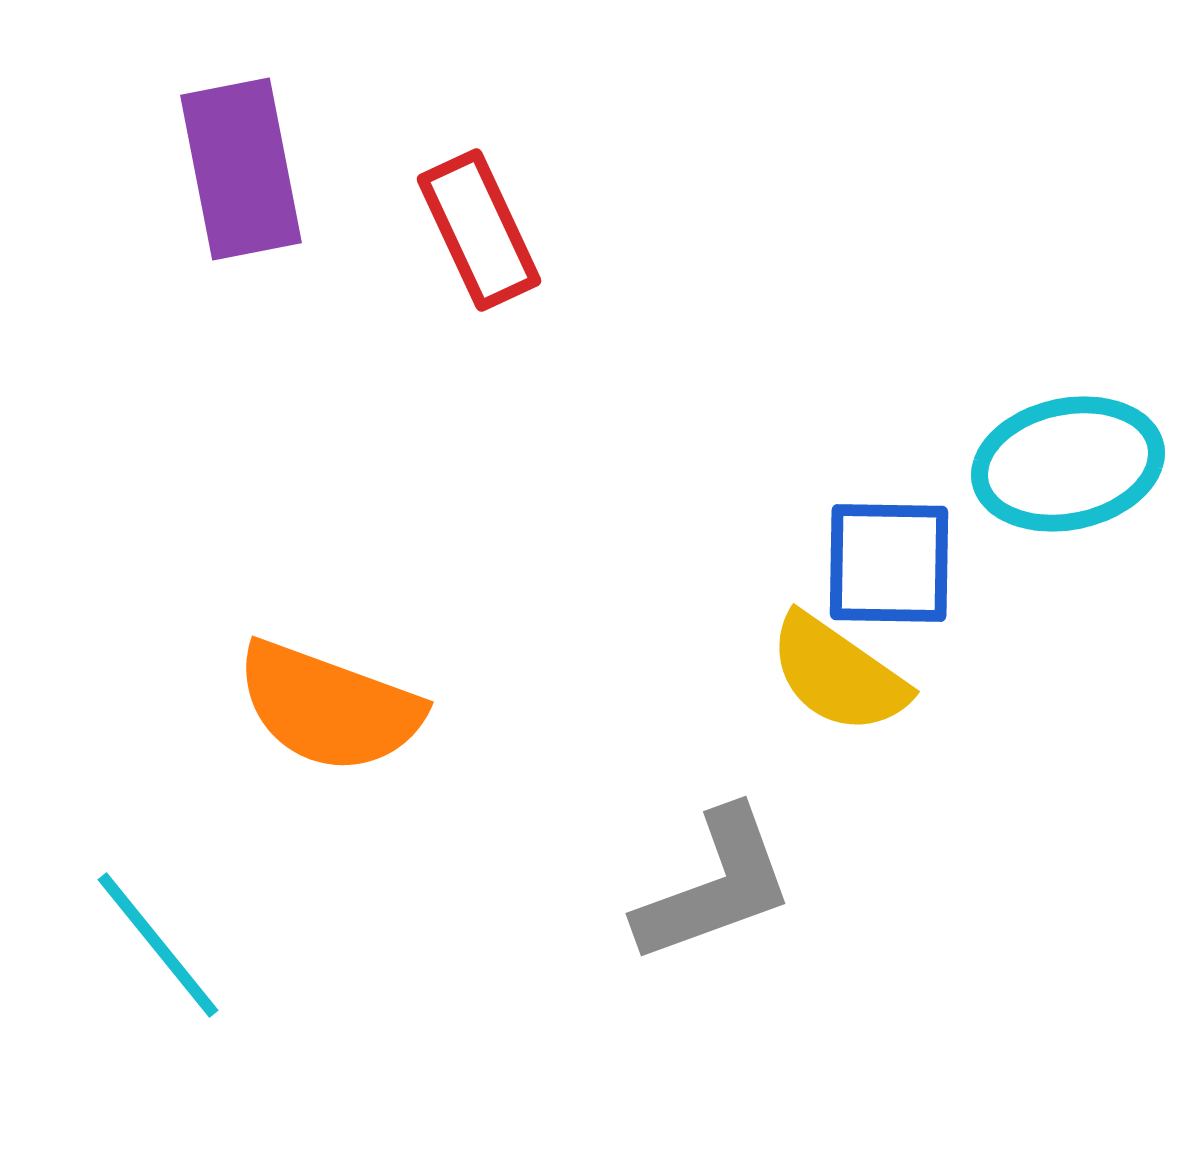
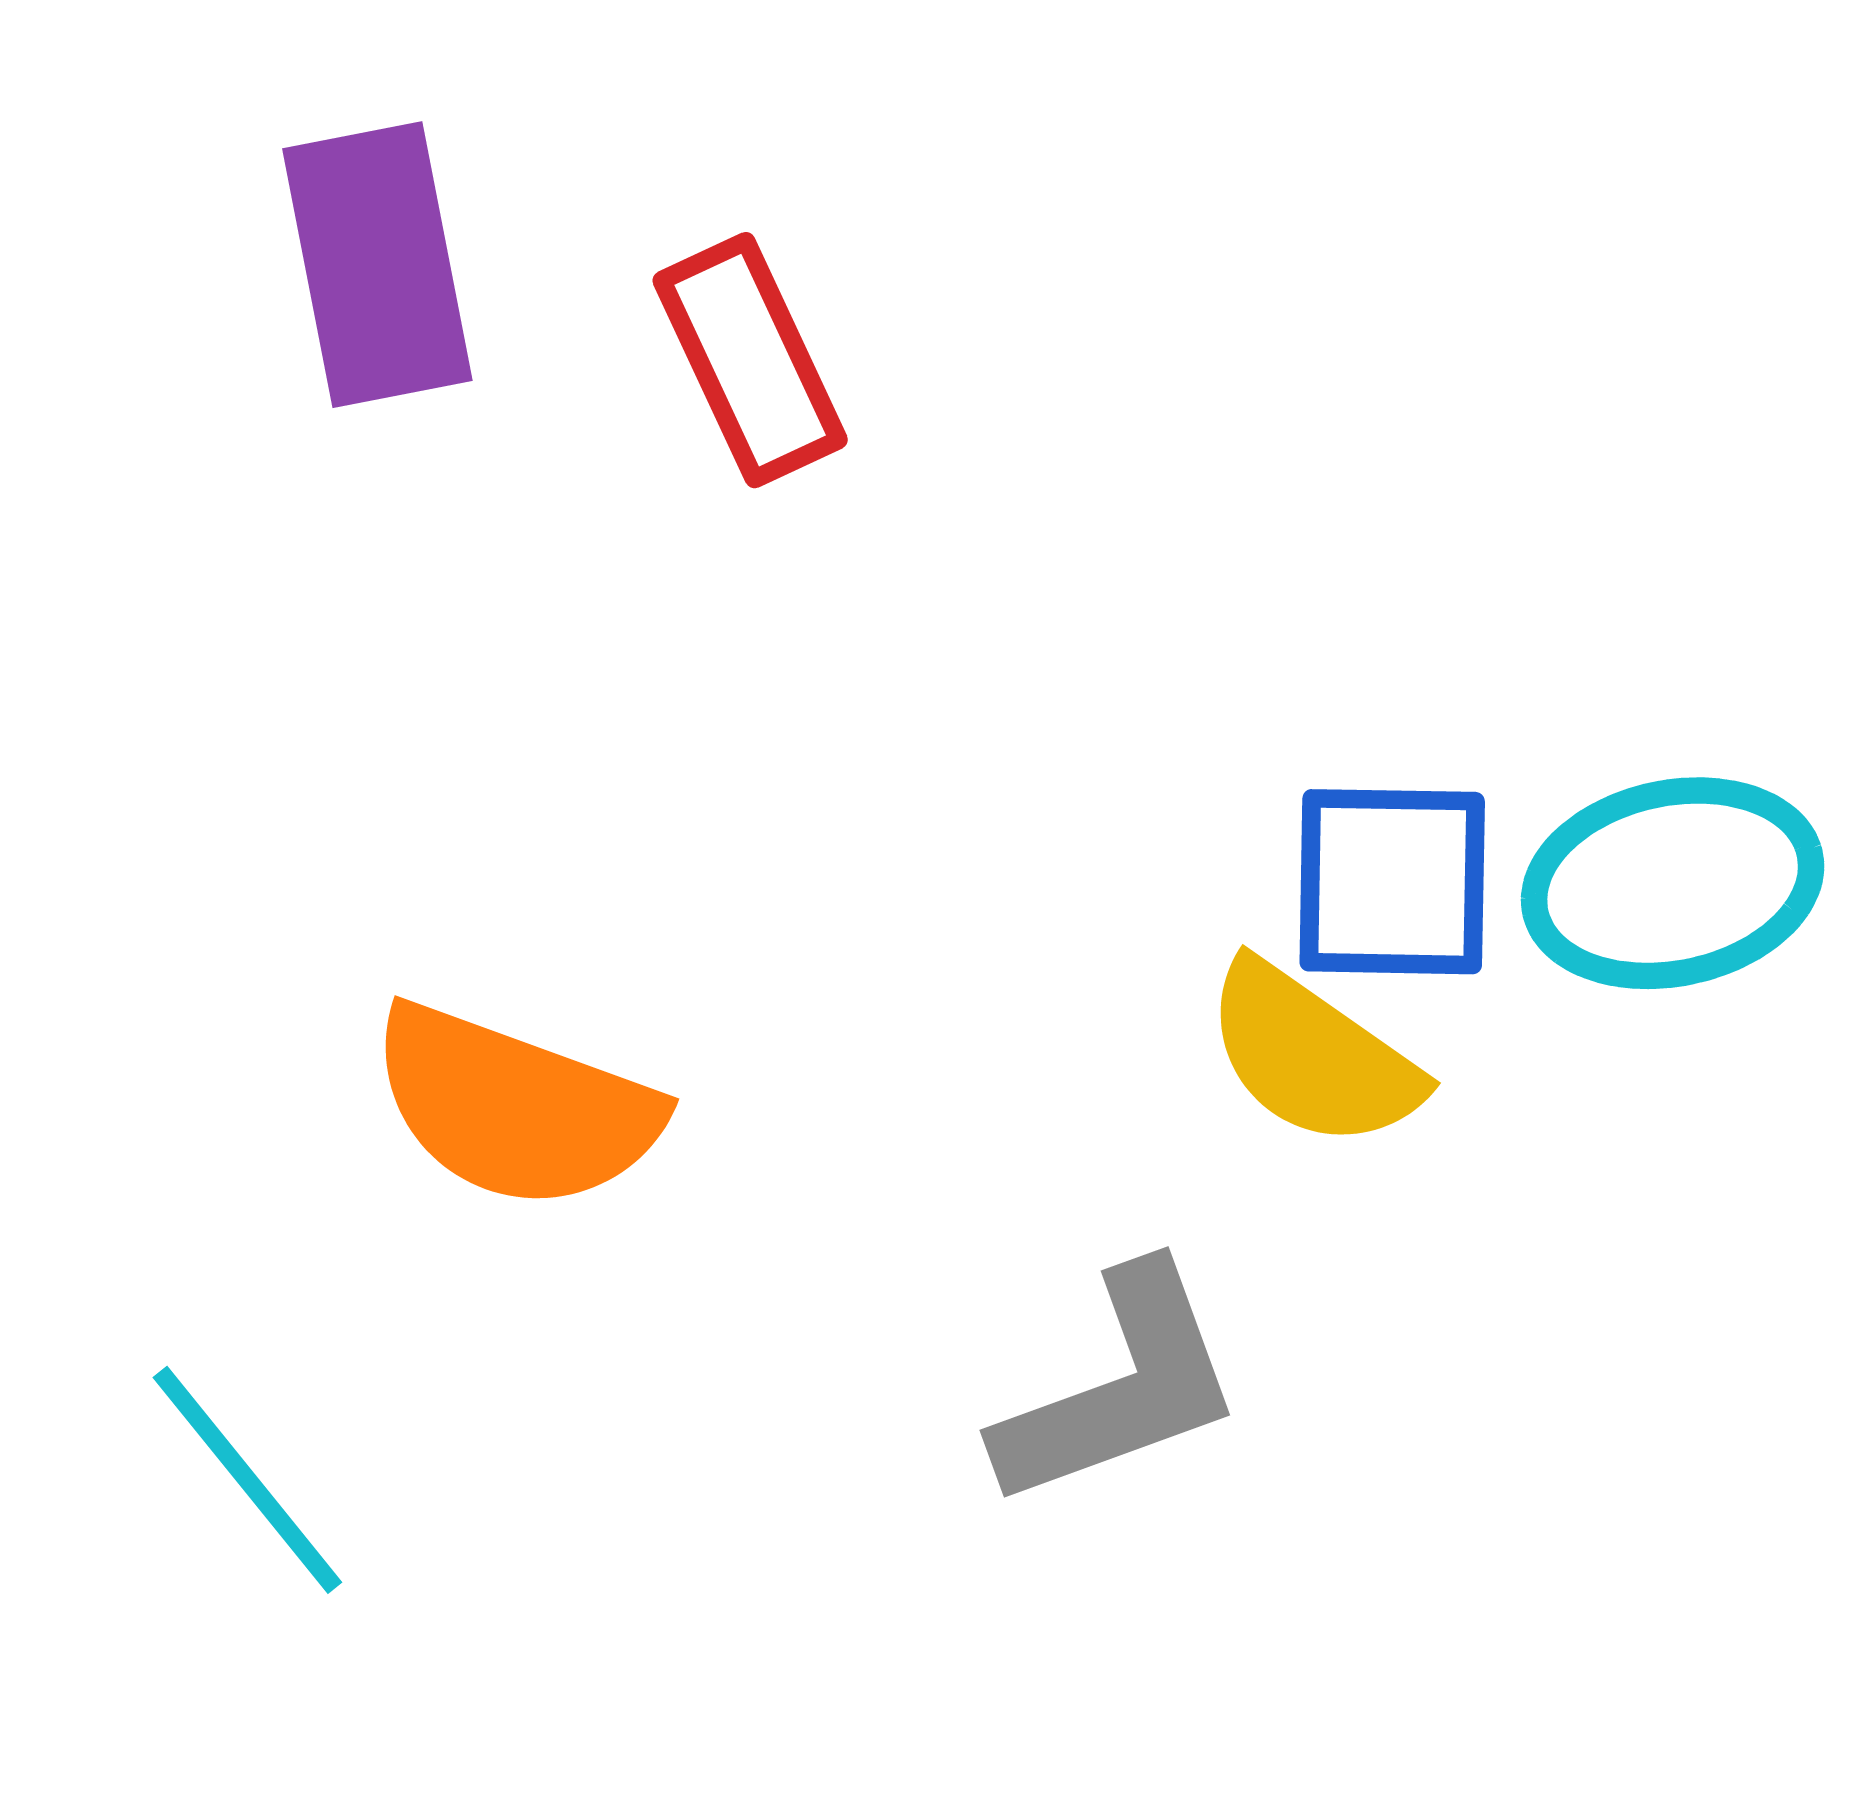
cyan ellipse: (1068, 464) -> (1673, 883), moved

